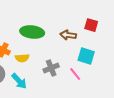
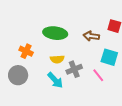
yellow semicircle: (22, 58) -> (57, 59), moved
cyan arrow: (19, 81) -> (55, 80), moved

